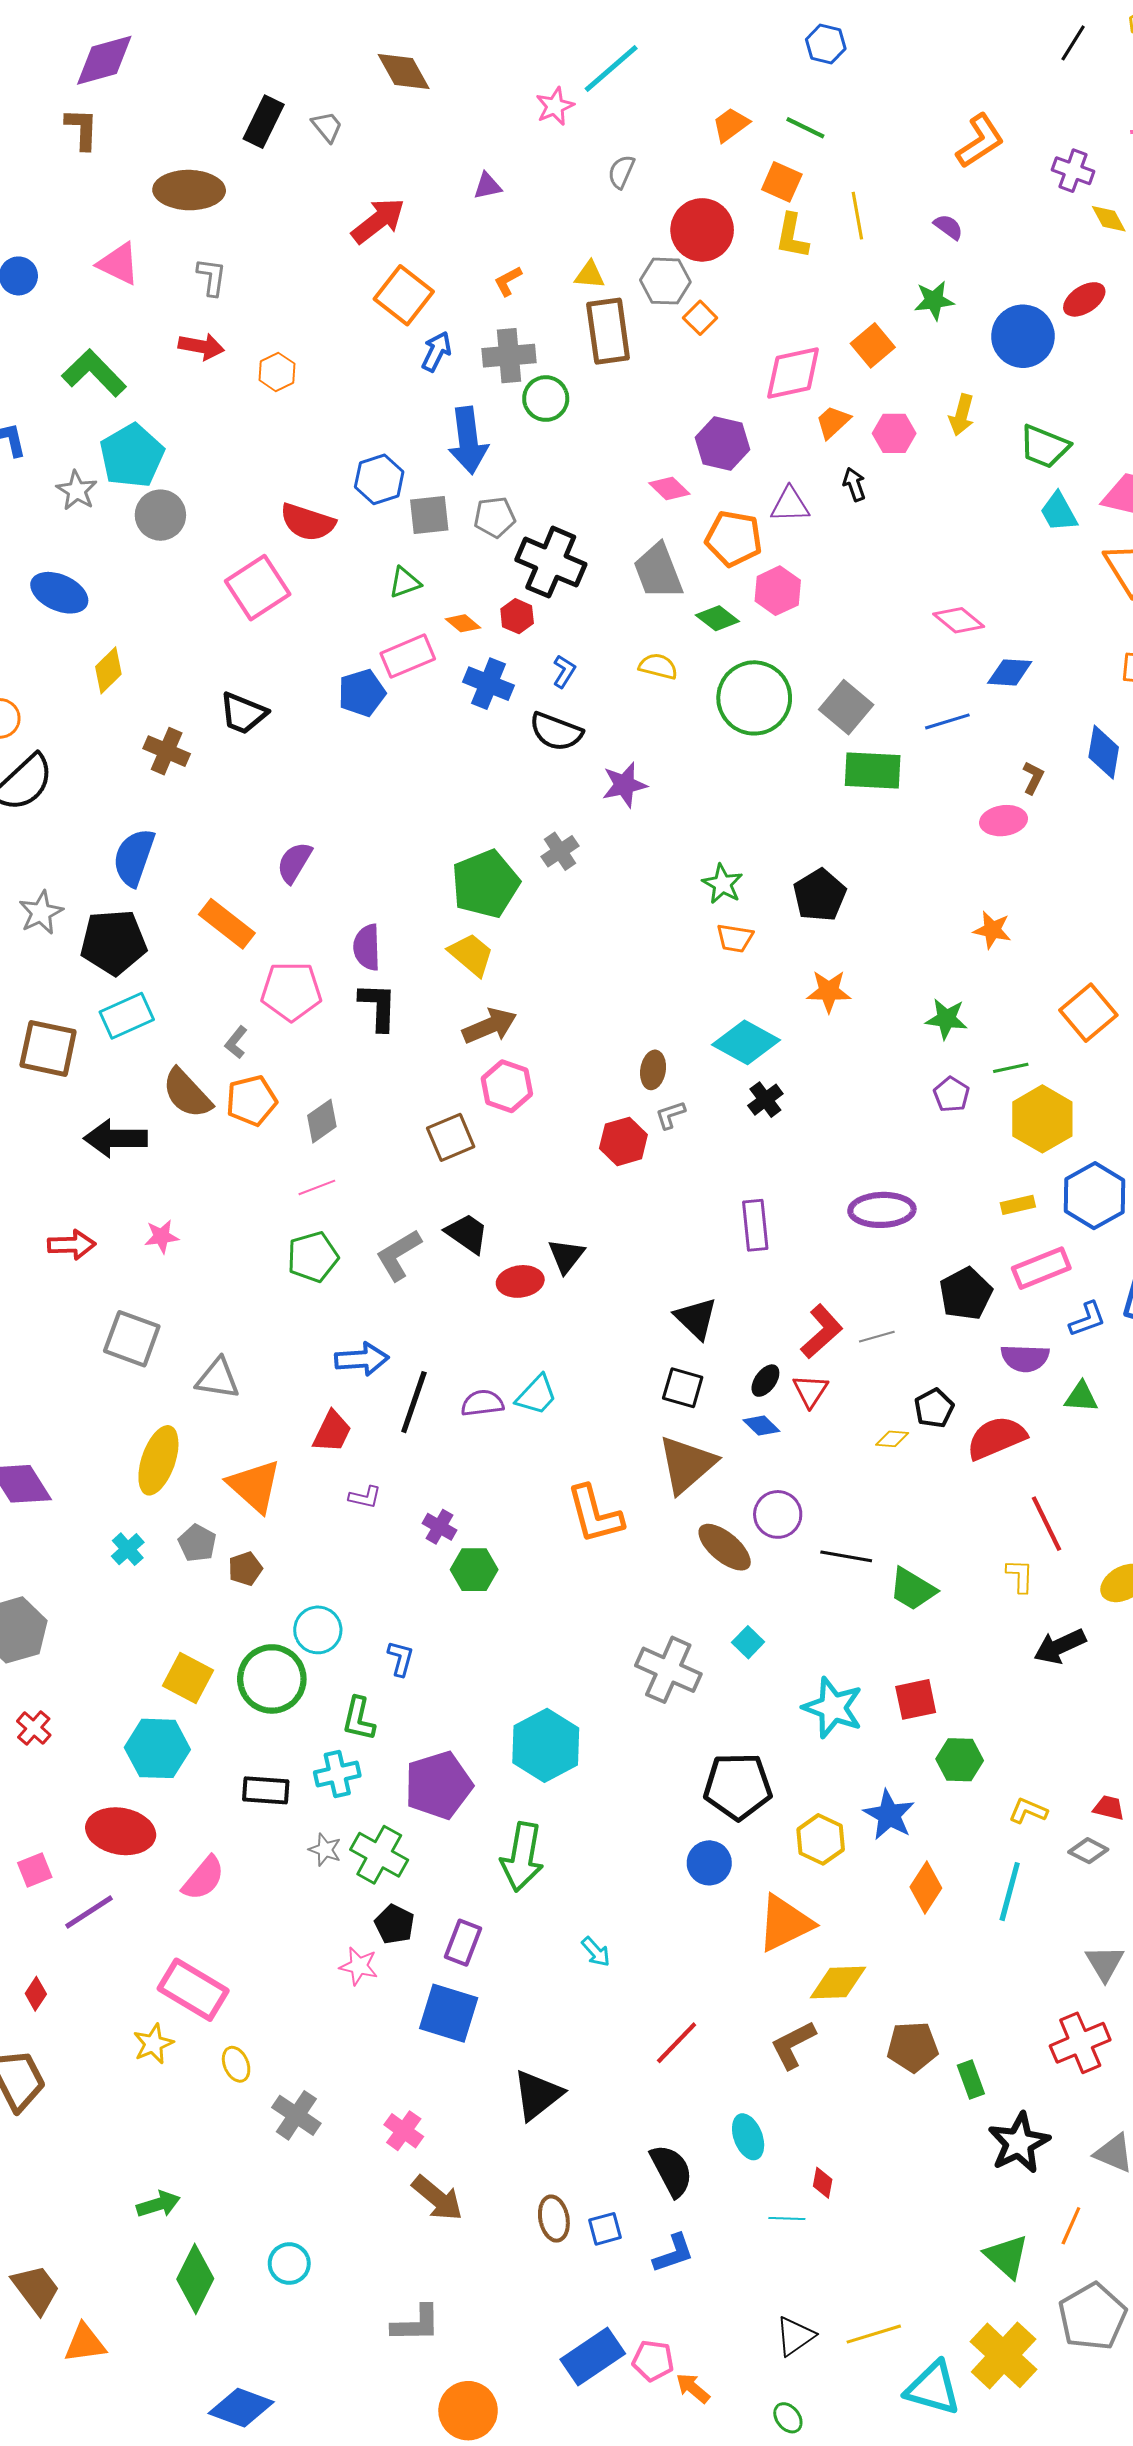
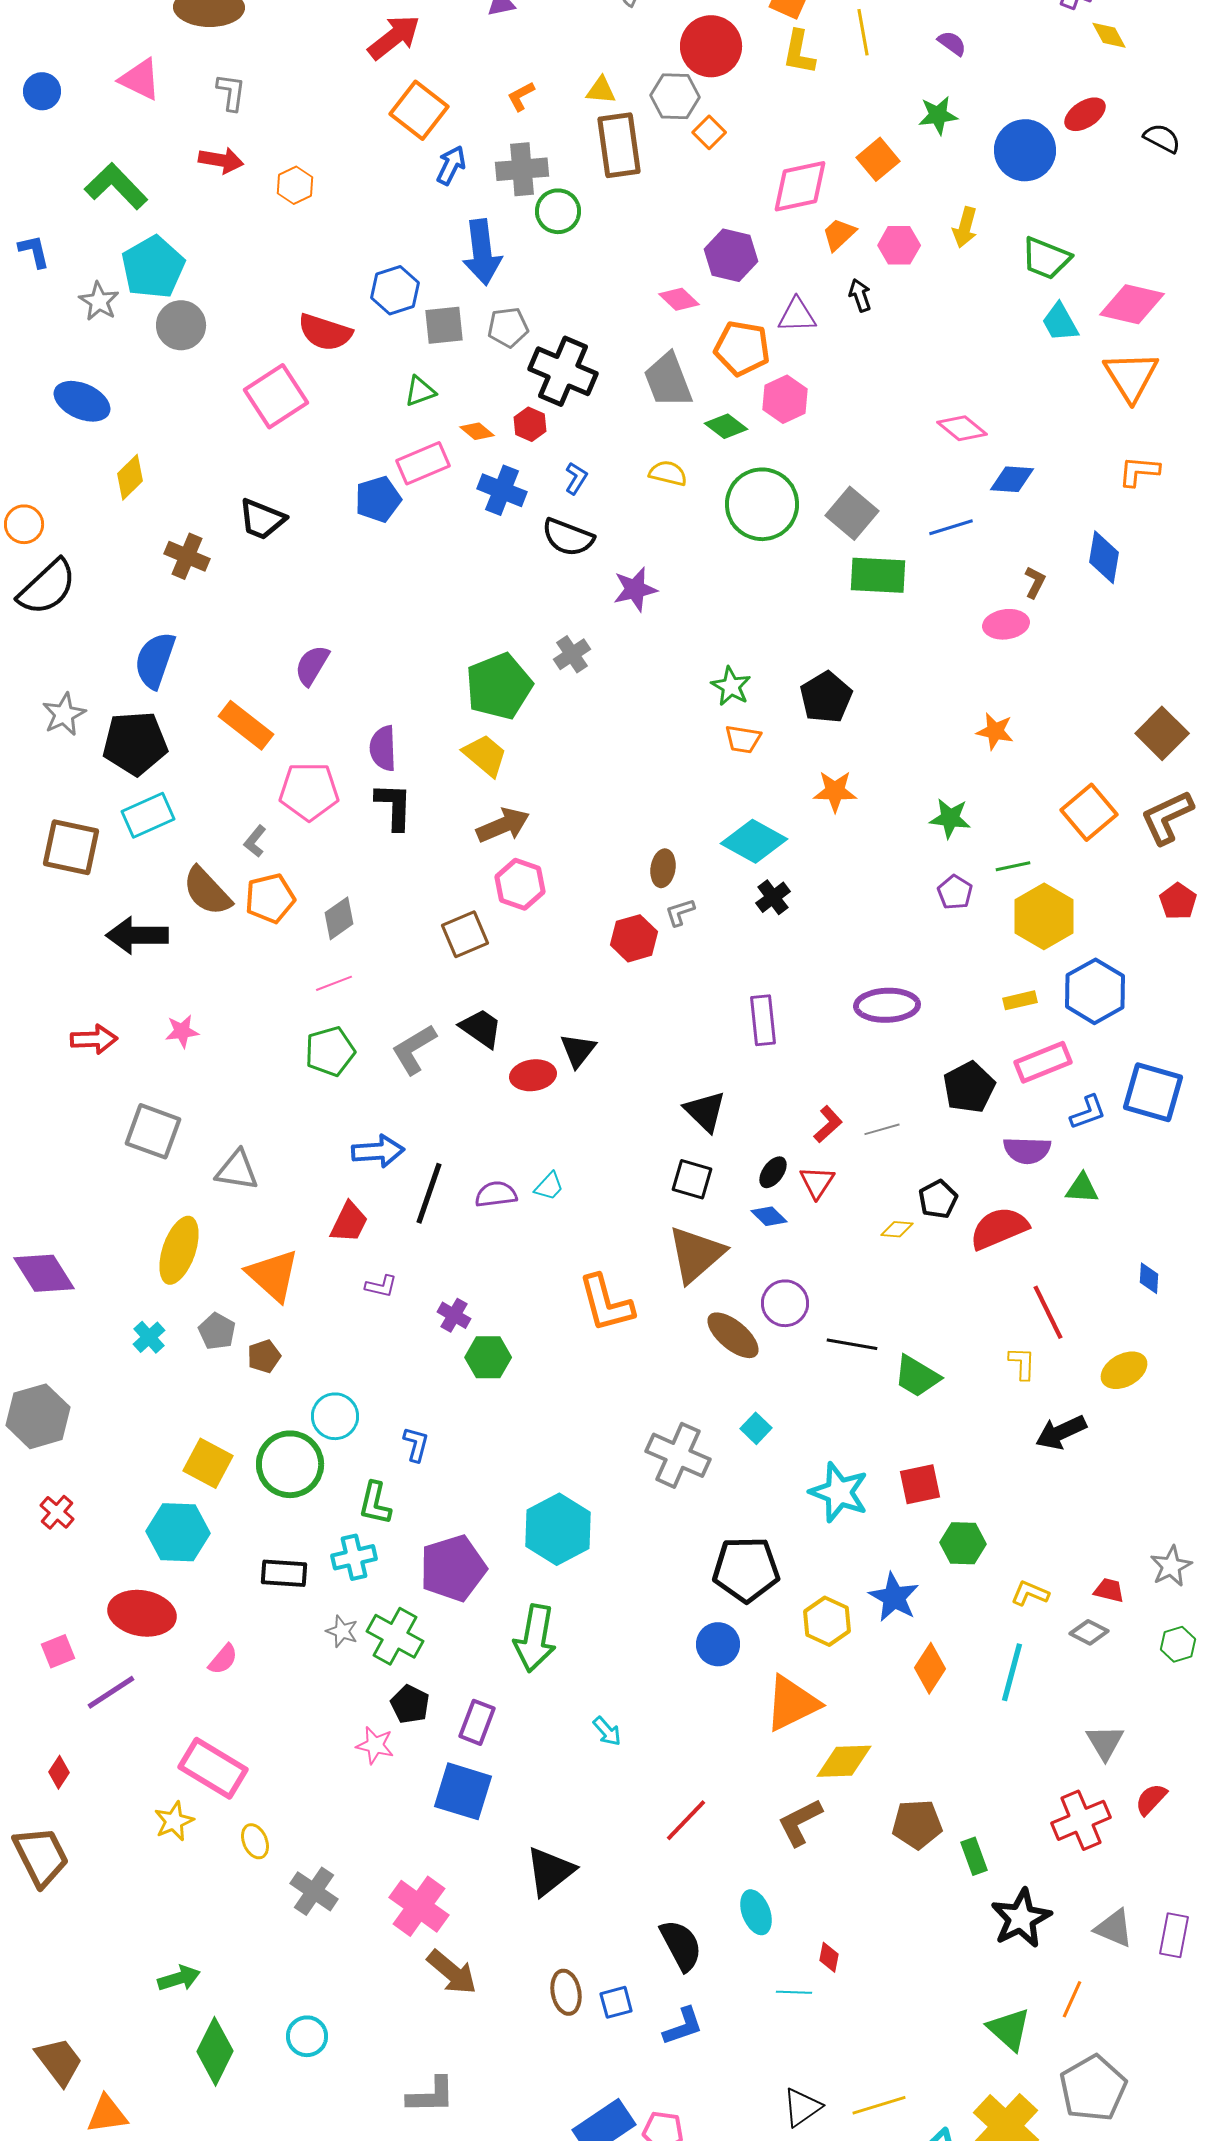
red L-shape: (822, 1332) -> (828, 1124), size x0.7
cyan trapezoid: (537, 1395) -> (549, 1186), size x0.7
pink semicircle: (203, 1878) -> (223, 1659), size x0.7
pink cross: (404, 2131) -> (419, 1906), size x1.5

